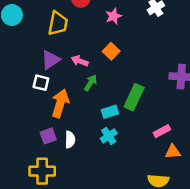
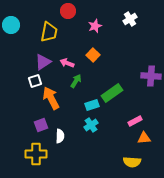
white square: (41, 83) -> (35, 81), turned -32
green rectangle: (134, 97) -> (112, 93), turned 30
orange arrow: (60, 103) -> (51, 98), turned -45
white semicircle: (70, 140) -> (60, 136), moved

